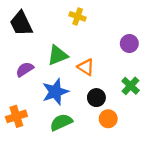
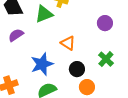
green triangle: (58, 55) -> (44, 14), moved
purple semicircle: (25, 69) -> (16, 35), moved

